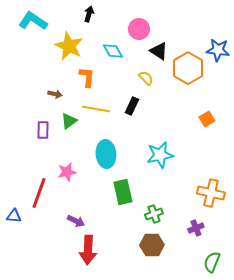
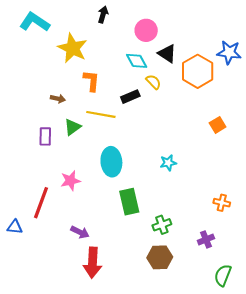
black arrow: (89, 14) -> (103, 15), moved
cyan diamond: (113, 51) -> (137, 61), moved
black rectangle: (132, 106) -> (130, 97), moved, turned 42
cyan star: (160, 155) -> (168, 163), size x0.6
orange cross: (211, 193) -> (222, 203), size x0.6

